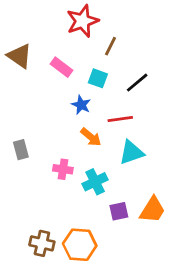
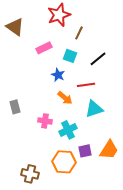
brown triangle: (20, 56) -> (15, 27), moved
pink rectangle: (62, 67) -> (44, 48), turned -63
orange hexagon: (80, 245) -> (64, 162), moved

